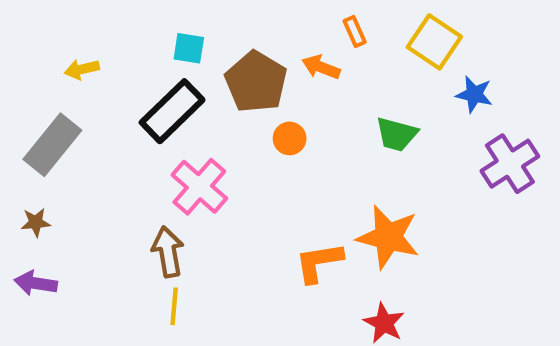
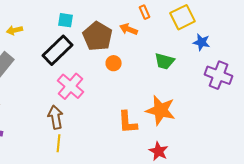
yellow square: (434, 42) -> (183, 17), turned 30
purple cross: (510, 164) -> (219, 75), turned -36
orange L-shape: (319, 262) -> (128, 122), turned -85

